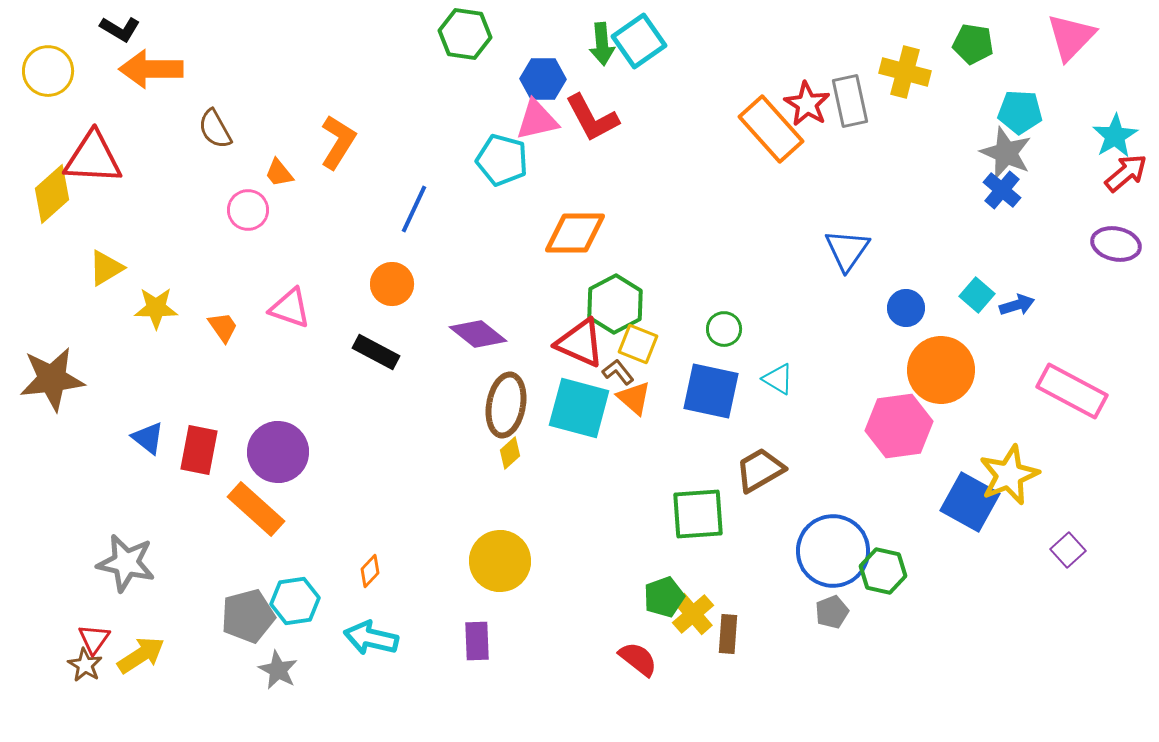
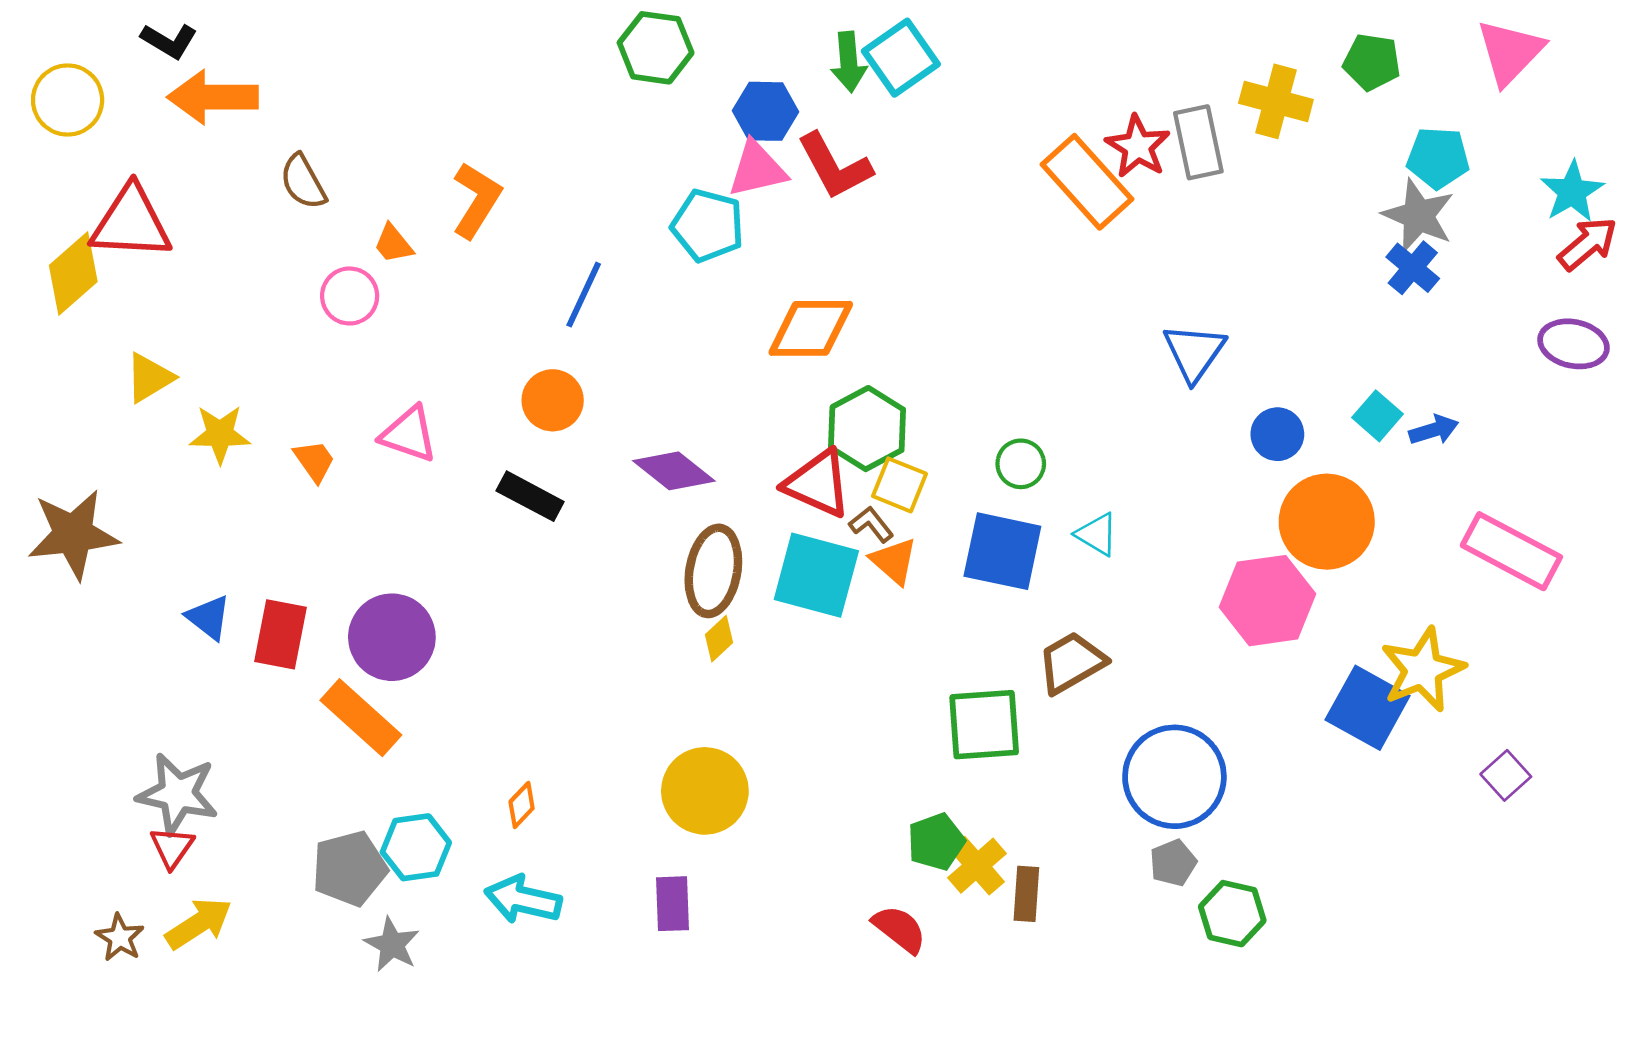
green hexagon: (883, 571) -> (1232, 914), moved
red triangle: (94, 639) -> (172, 847), moved

